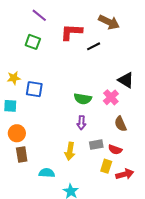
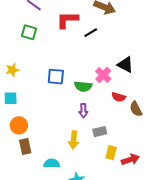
blue square: (34, 89) -> (56, 77), moved
pink cross: (111, 97) -> (103, 75), moved
brown semicircle: (120, 124) -> (136, 109), moved
red semicircle: (115, 150) -> (119, 97), moved

